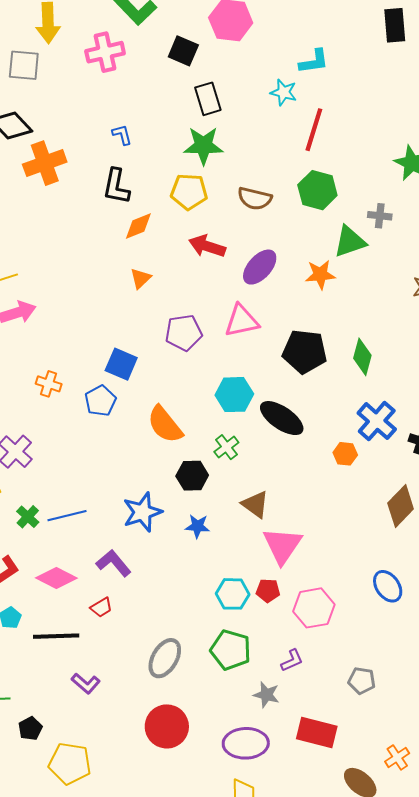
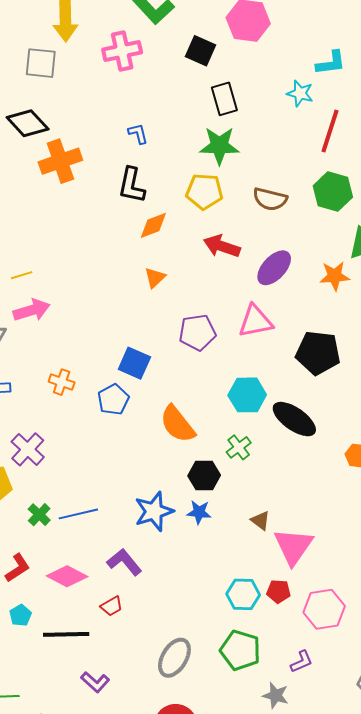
brown triangle: (255, 504) -> (260, 521), moved, size x0.7
blue star: (198, 526) -> (199, 512), moved

